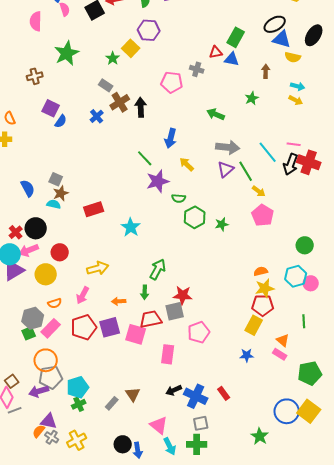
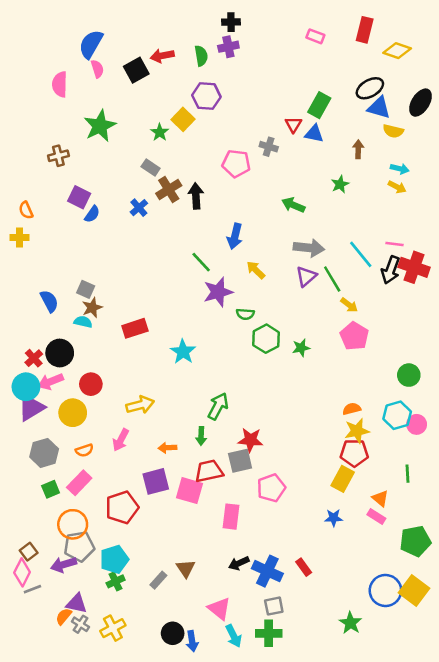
red triangle: (216, 52) -> (293, 125), turned -48
gray hexagon: (33, 318) -> (44, 453), moved
red pentagon: (84, 327) -> (122, 507), moved

